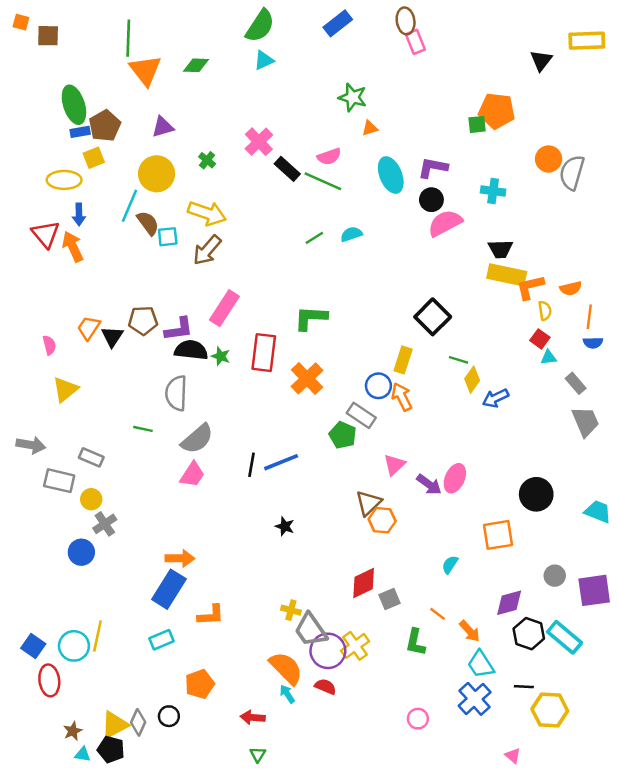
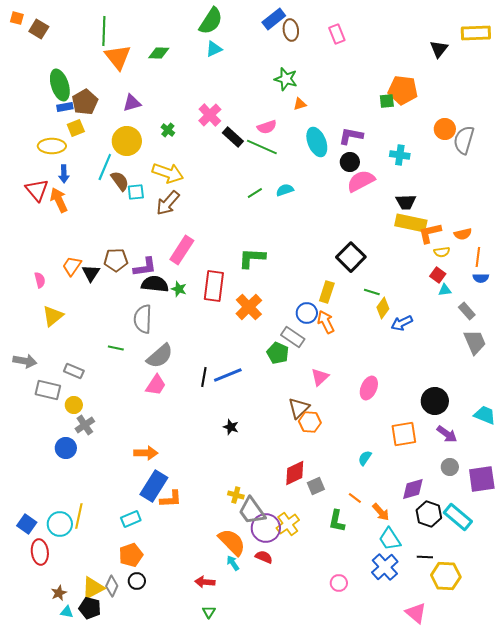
brown ellipse: (406, 21) -> (291, 30), moved
brown square: (48, 36) -> (39, 29), turned 30
yellow semicircle: (545, 311) -> (442, 252), turned 91
purple arrow: (429, 484) -> (447, 434), moved
blue rectangle: (169, 589) -> (154, 486), moved
orange pentagon: (200, 684) -> (131, 555), moved
pink triangle: (513, 756) -> (416, 613), size x1.6

